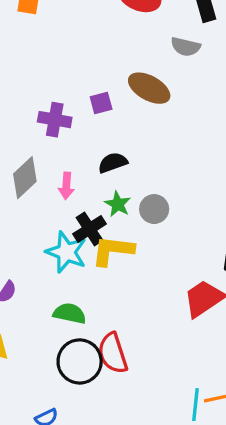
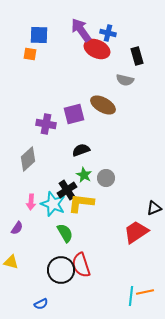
purple square: (101, 103) -> (74, 114), size x1.5
pink arrow: (66, 186) -> (31, 202), moved
green semicircle: (70, 313) -> (65, 233), moved, turned 48

